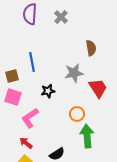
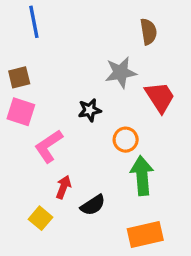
blue line: (32, 62) -> (34, 22), moved
black star: (48, 91) -> (90, 110), moved
red arrow: (26, 143) -> (63, 187), moved, turned 72

